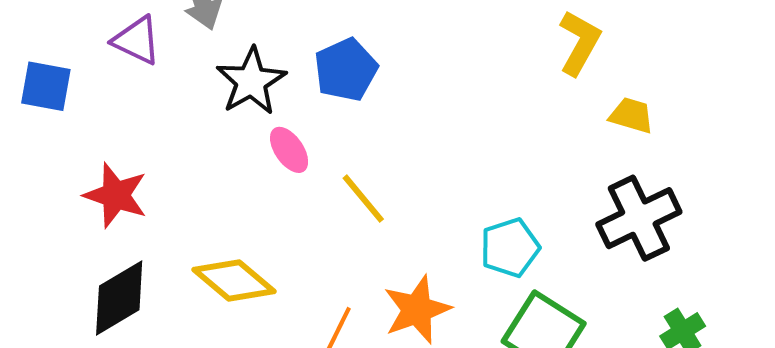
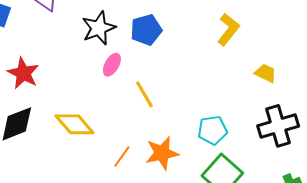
yellow L-shape: (579, 43) -> (228, 29), moved
yellow trapezoid: (631, 115) -> (266, 73), moved
pink ellipse: (289, 150) -> (112, 65), turned 55

